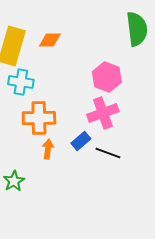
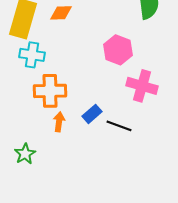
pink cross: (103, 113) -> (142, 86), moved, turned 36

